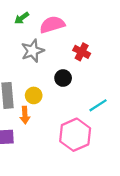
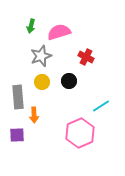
green arrow: (22, 18) -> (31, 26), turned -40
yellow circle: (34, 95) -> (42, 82), moved

